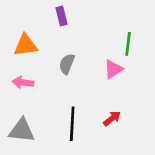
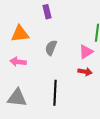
red arrow: (112, 118) -> (85, 72), moved, turned 48

